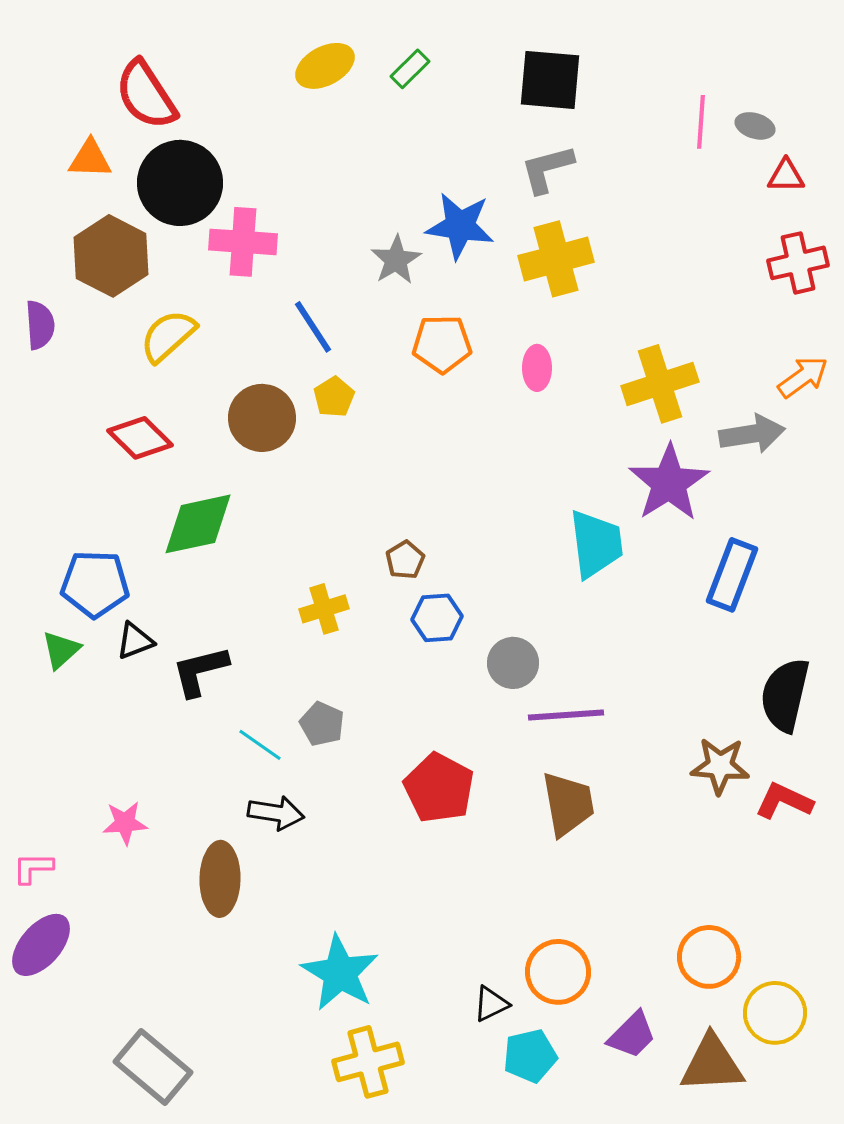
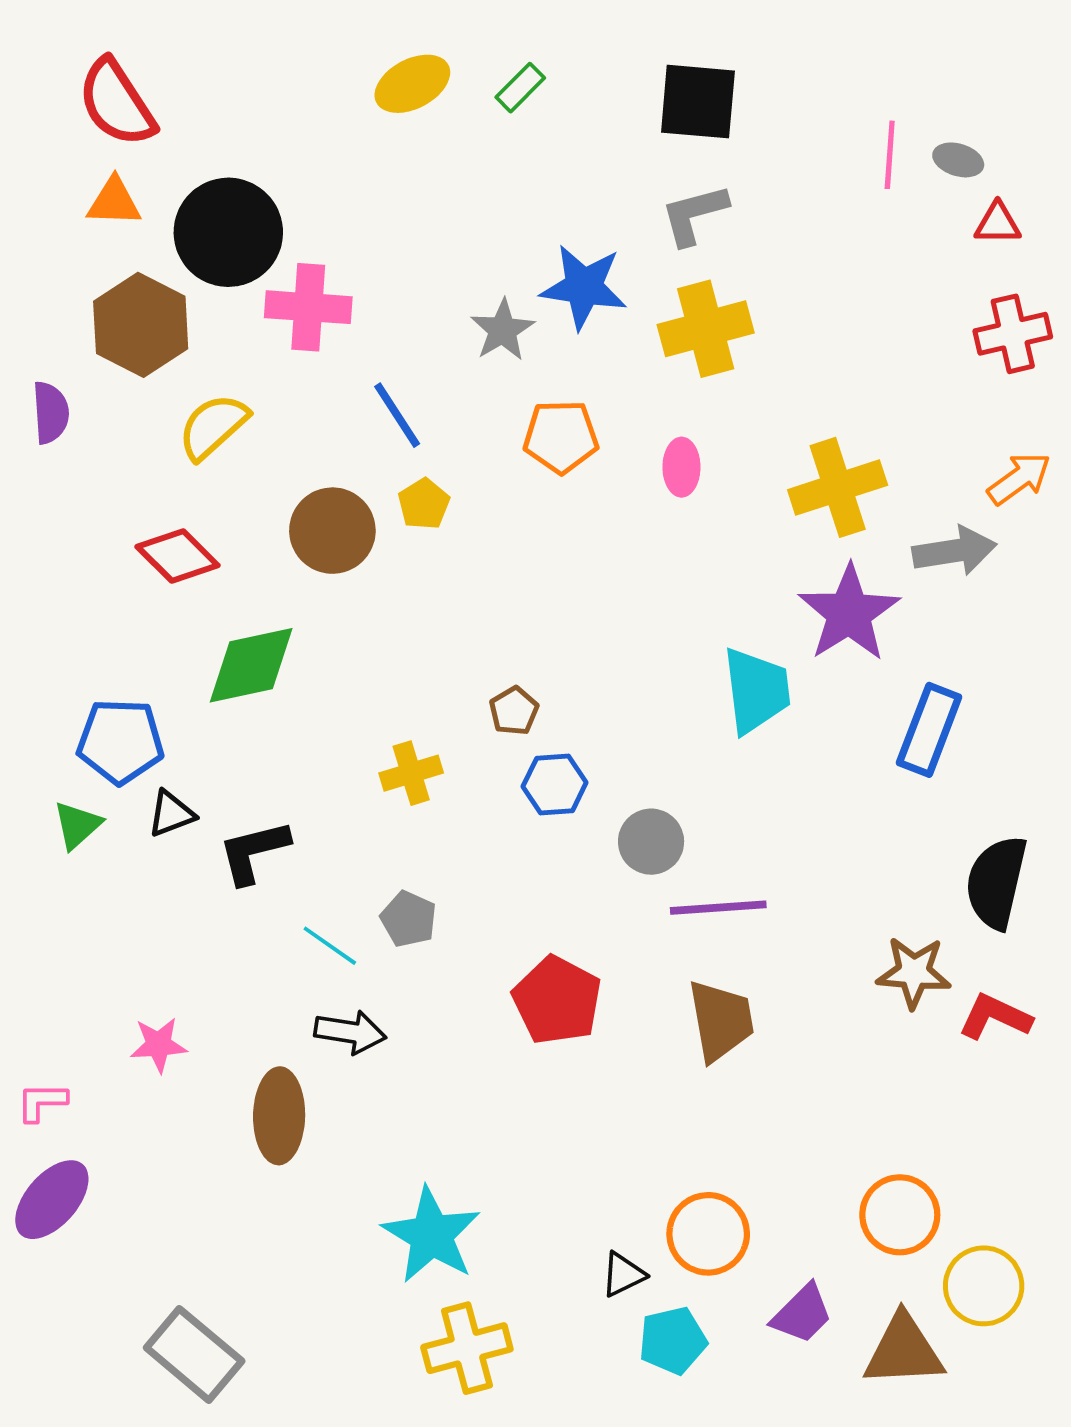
red semicircle: (146, 95) -> (117, 103), moved

